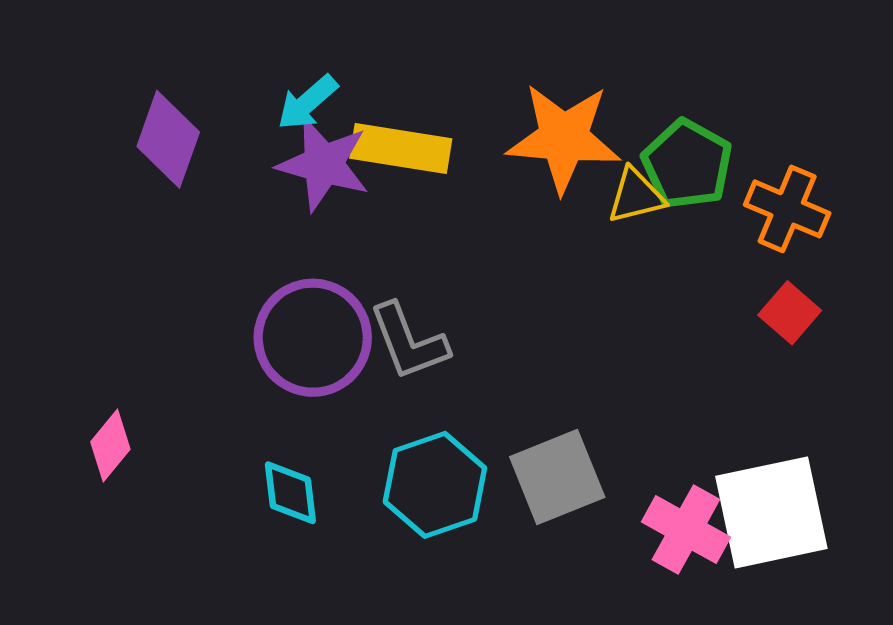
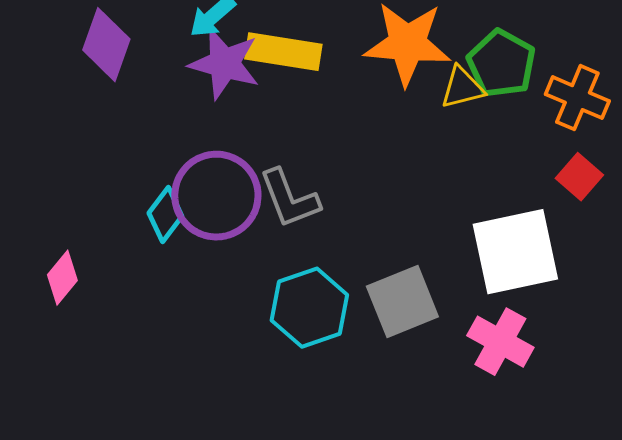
cyan diamond: (290, 493) -> (165, 215), moved, turned 44
white square: (771, 512) -> (515, 252), moved

